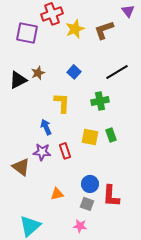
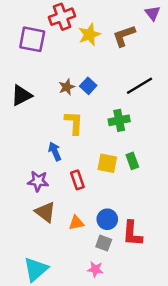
brown star: (38, 73) -> (67, 87), moved
purple star: (42, 152) -> (38, 181), moved
brown triangle: (21, 167) -> (45, 212), moved
orange triangle: (57, 194) -> (76, 223), moved

